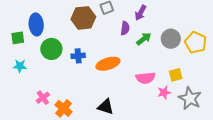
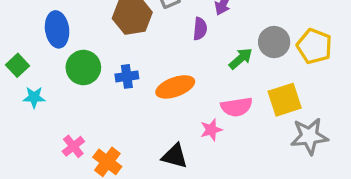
green square: (18, 38) -> (17, 65), moved, turned -32
green arrow: (144, 39) -> (241, 59), moved
yellow square: (176, 75) -> (285, 100), size x1.5
pink star: (164, 93) -> (211, 130), moved
gray star: (190, 98) -> (309, 136), turned -30

